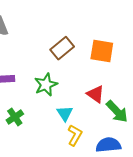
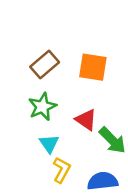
green star: (46, 85) -> (42, 107), moved

